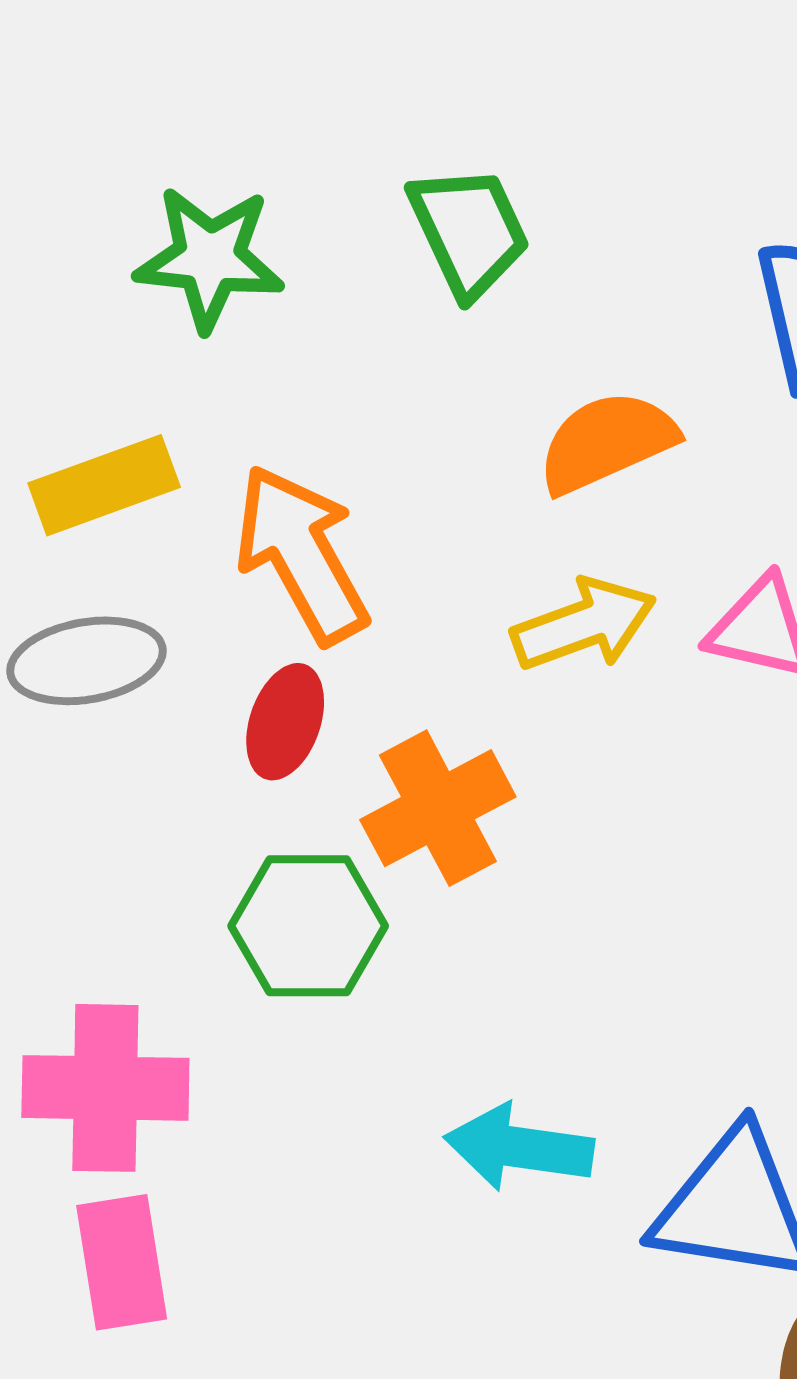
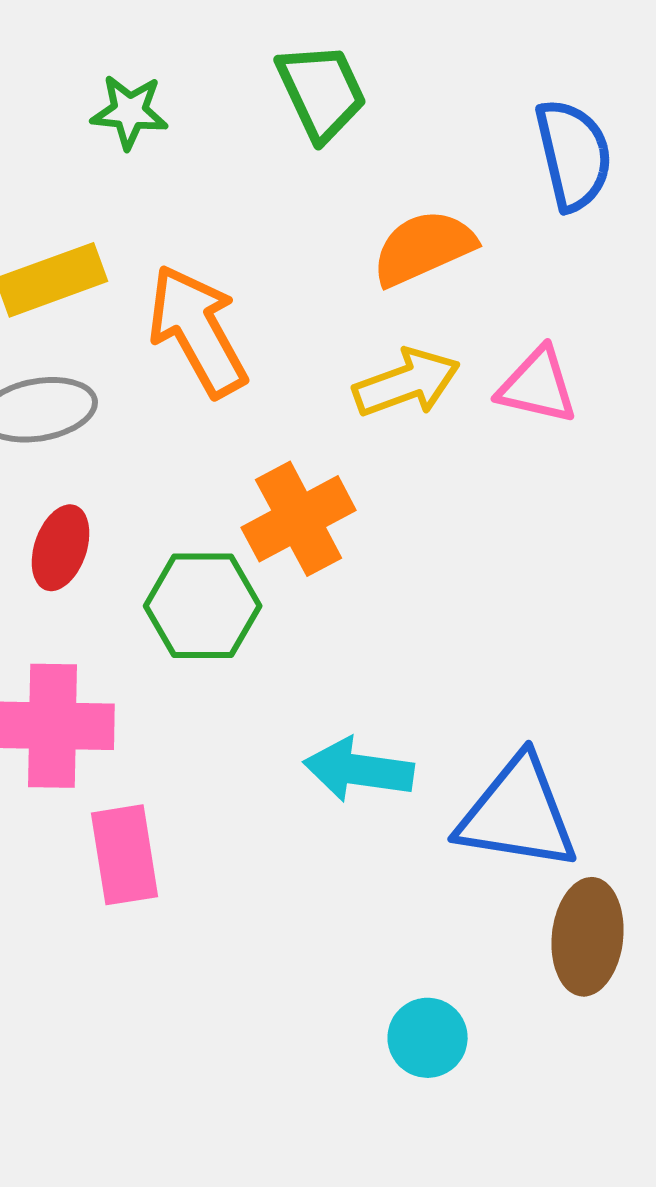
green star: (209, 258) -> (130, 112), size x0.7
red ellipse: (285, 722) -> (61, 548), moved
pink rectangle: (122, 1262) -> (125, 855), moved

